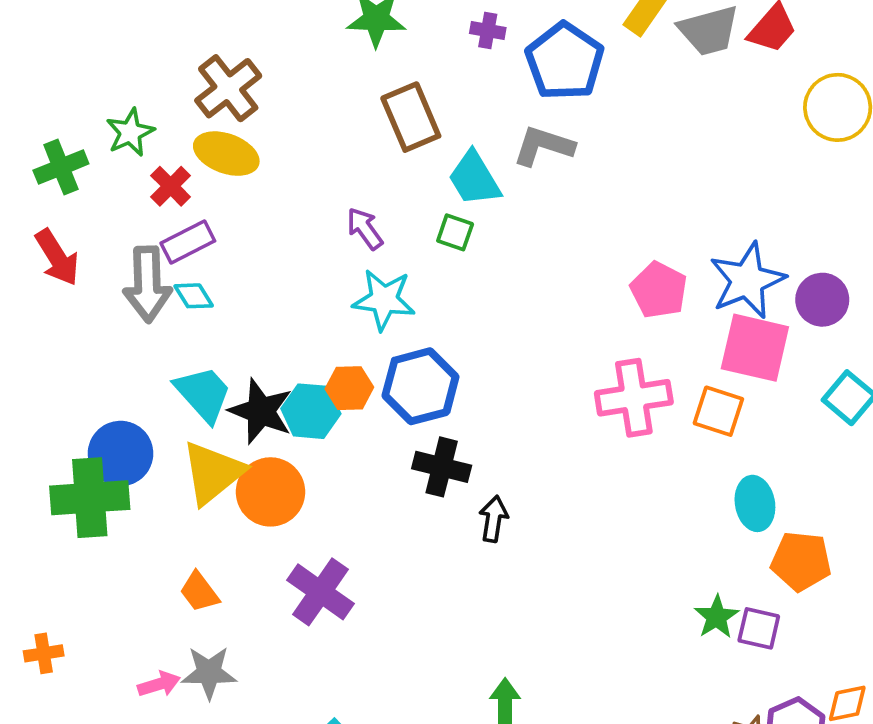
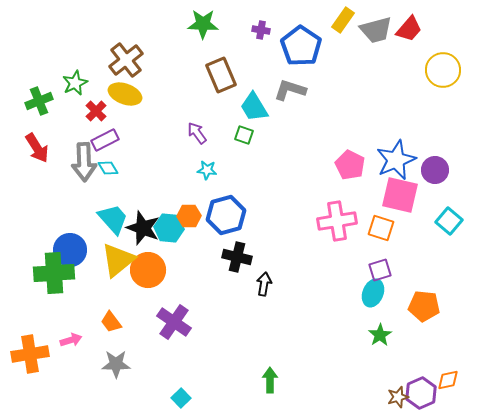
cyan star: (384, 300) -> (207, 170), size x0.6
cyan ellipse: (755, 503) -> (373, 293), moved, turned 32
purple square: (759, 628) -> (380, 270), moved, turned -30
orange cross: (44, 653) -> (30, 354), size x1.8
pink arrow: (159, 684) -> (71, 340), moved

